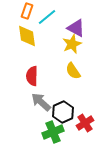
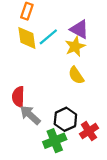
cyan line: (47, 17) -> (48, 37), moved
red semicircle: (32, 76) -> (18, 97), moved
gray arrow: (41, 102) -> (30, 115), moved

